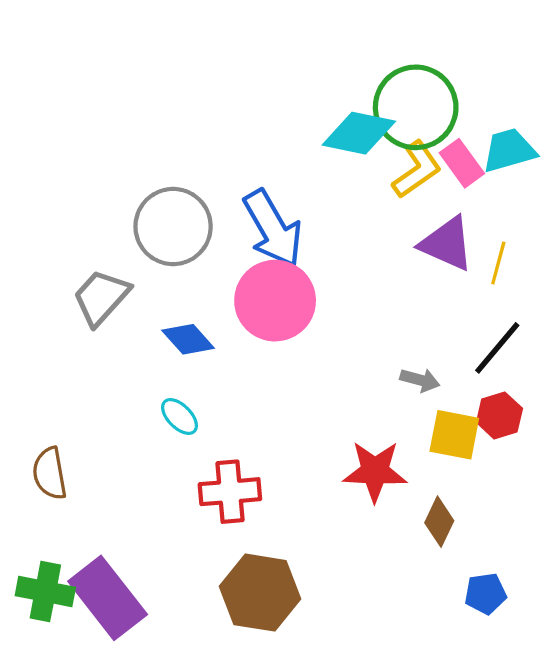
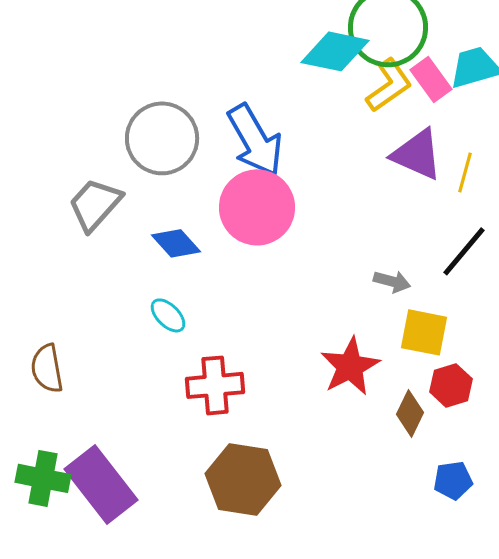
red hexagon: (499, 415) -> (451, 385), moved
red star: (375, 471) -> (350, 366), turned -30

